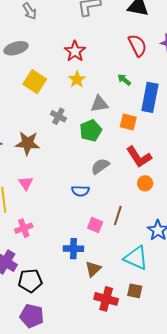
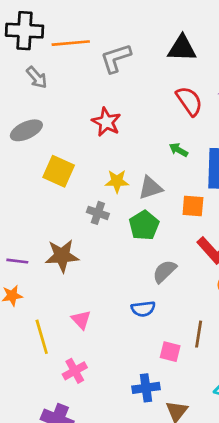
yellow star: (77, 79) -> (117, 181), moved, turned -30
pink triangle: (26, 183) -> (81, 320), moved

